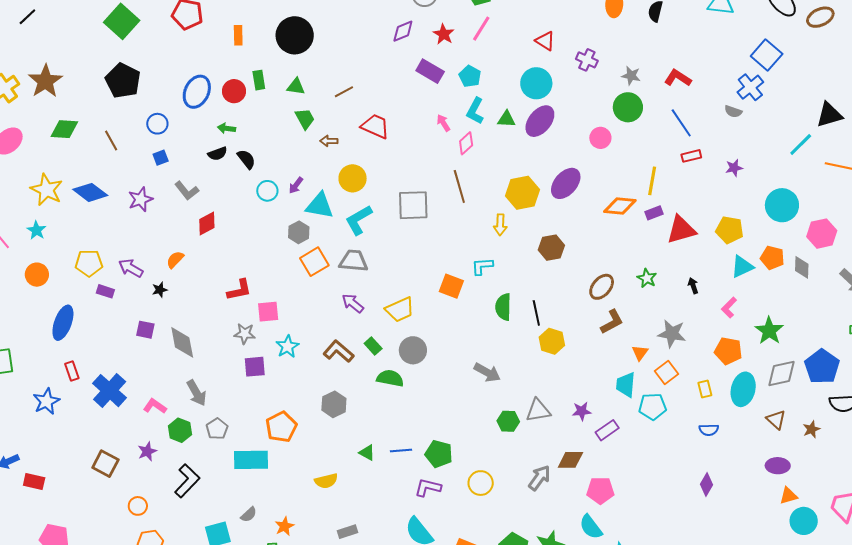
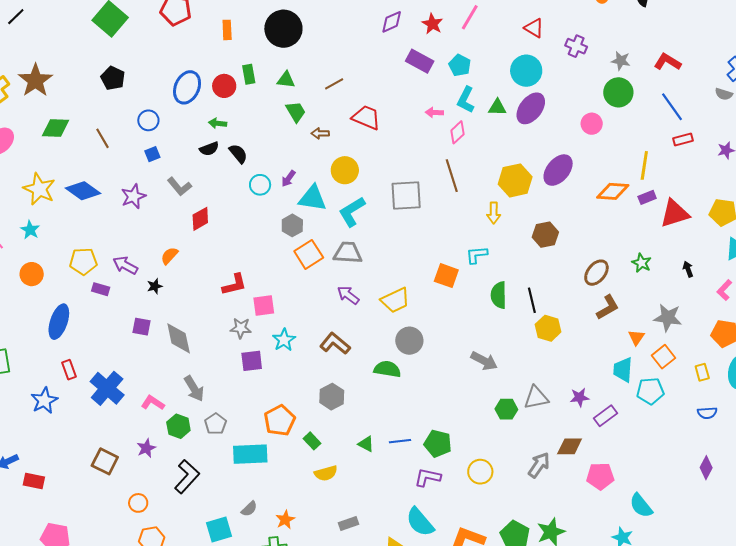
black pentagon: (123, 81) -> (113, 78), size x0.7
pink arrow: (443, 123) -> (434, 113), turned -54
green rectangle: (373, 346) -> (312, 441), moved
cyan semicircle: (591, 527) -> (641, 506), moved

